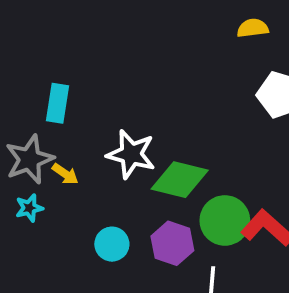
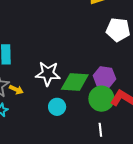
purple hexagon: (172, 243) -> (104, 77), moved
cyan circle: (112, 244) -> (57, 107), moved

